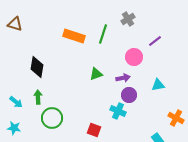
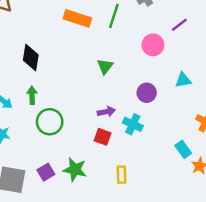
green triangle: (96, 74) -> (105, 66), turned -32
purple arrow: (123, 78) -> (106, 112), moved
cyan cross: (118, 111) -> (133, 124), moved

